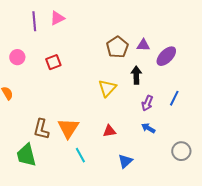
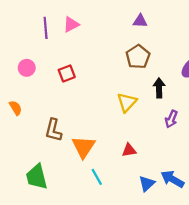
purple triangle: (143, 45) -> (140, 21), moved
blue arrow: (148, 128) -> (172, 179), moved, size x1.5
brown L-shape: (41, 129) -> (53, 130), moved

